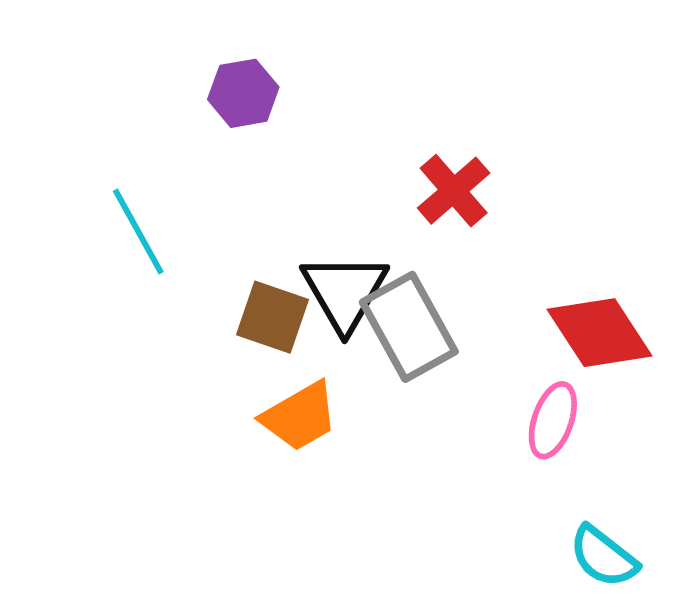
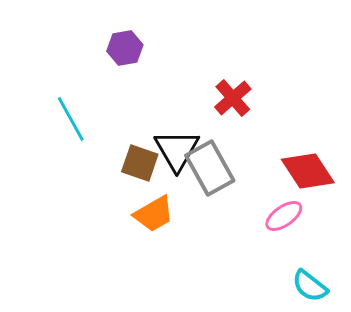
pink ellipse: (553, 420) -> (284, 216), turned 36

